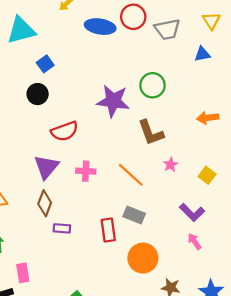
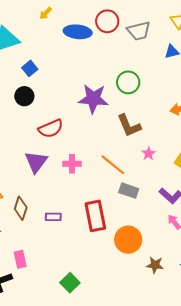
brown diamond: (45, 203) -> (21, 208), moved
gray rectangle: (134, 215) -> (129, 191), moved
red rectangle: (108, 230) -> (95, 216), size x1.4

